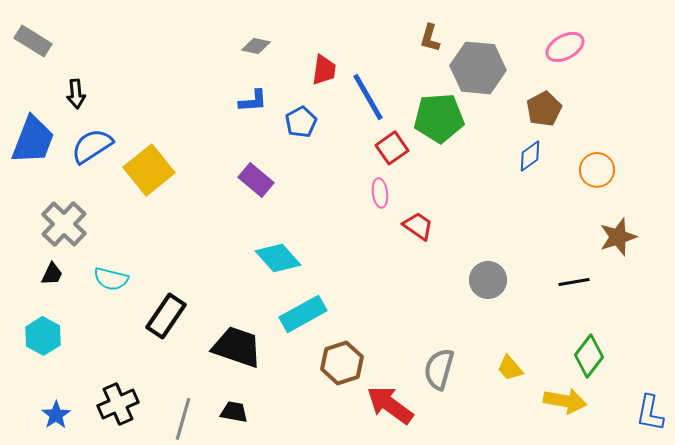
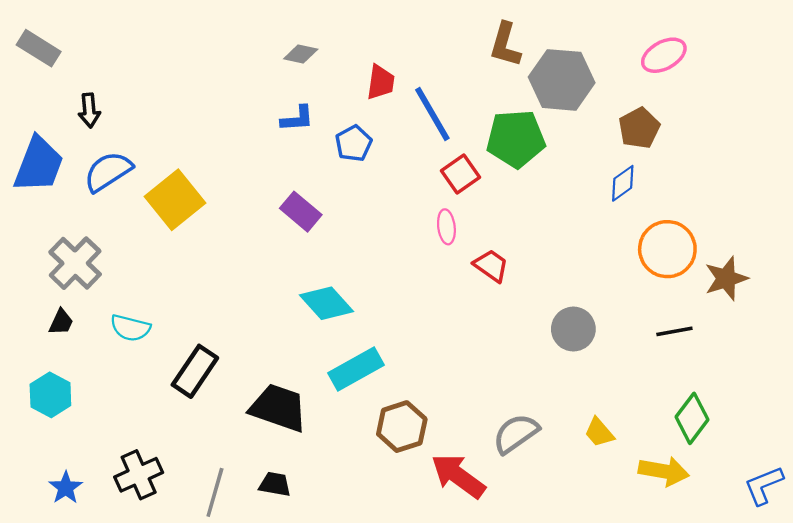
brown L-shape: (430, 38) -> (505, 45), size x1.4
orange circle: (597, 170) -> (667, 249), moved, size x1.4
gray semicircle: (439, 369) -> (516, 434), turned 39
blue L-shape: (650, 413) -> (764, 485), turned 57

